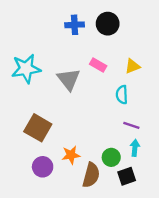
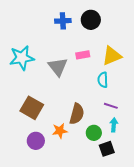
pink rectangle: (98, 65) -> (83, 55), turned -40
yellow triangle: (133, 66) -> (112, 56), size x1.5
brown semicircle: (91, 175) -> (77, 114), moved

